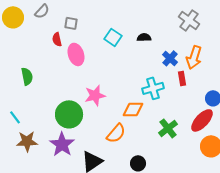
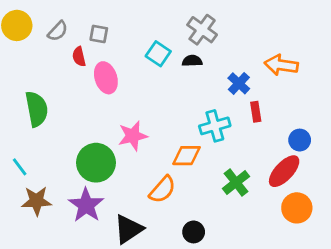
gray semicircle: (42, 11) -> (58, 31), moved
gray cross: (189, 20) -> (202, 30), moved
black semicircle: (144, 37) -> (192, 61), moved
orange arrow: (194, 57) -> (281, 65), moved, turned 80
green semicircle: (27, 76) -> (37, 109), size x1.4

